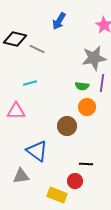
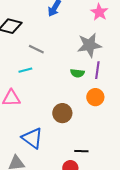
gray line: (37, 49) -> (36, 49), moved
orange circle: (87, 107) -> (95, 97), moved

